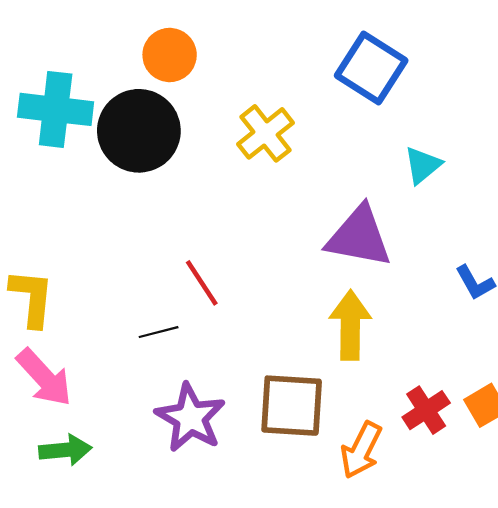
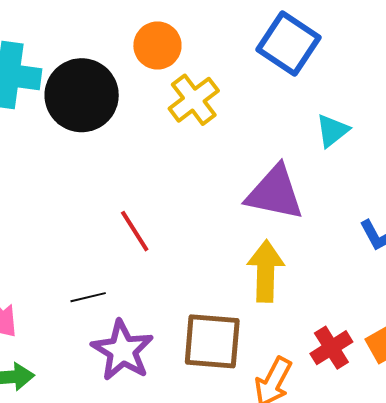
orange circle: (170, 55) -> (157, 46), moved
black line: (159, 332) -> (88, 297), moved

